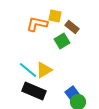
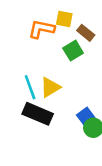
cyan line: (28, 70) -> (30, 87), turned 30

